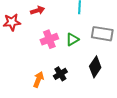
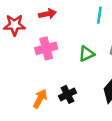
pink cross: (49, 39) -> (46, 48), moved

